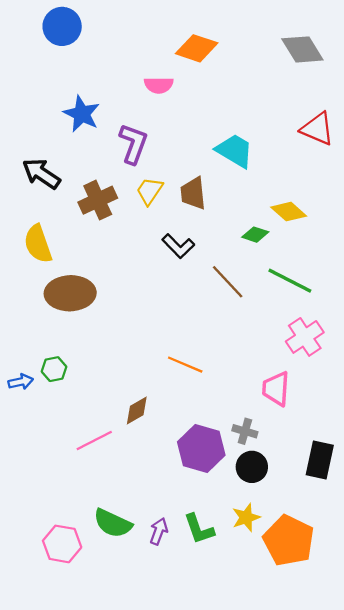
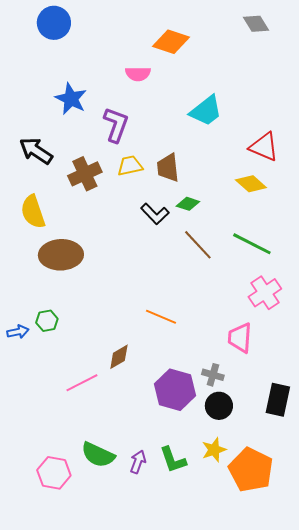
gray diamond: (302, 49) -> (256, 24), moved, size x0.7
red triangle: (317, 129) -> (264, 147), moved
cyan trapezoid: (235, 151) -> (206, 111), moved, turned 111
yellow trapezoid: (149, 191) -> (130, 166), turned 44
green diamond: (255, 235) -> (188, 204), moved

